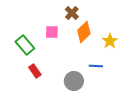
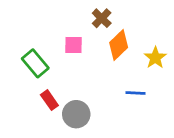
gray circle: (74, 81) -> (76, 114), moved

